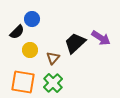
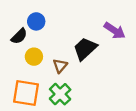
purple arrow: (101, 38) -> (115, 31), moved

